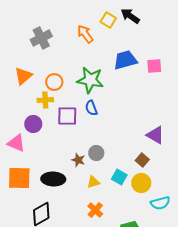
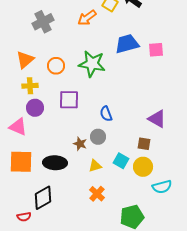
orange arrow: (85, 34) -> (87, 18), turned -90
yellow cross: (45, 100) -> (30, 86), moved
blue semicircle: (91, 108) -> (106, 114), moved
brown square: (142, 160) -> (144, 144), turned -32

